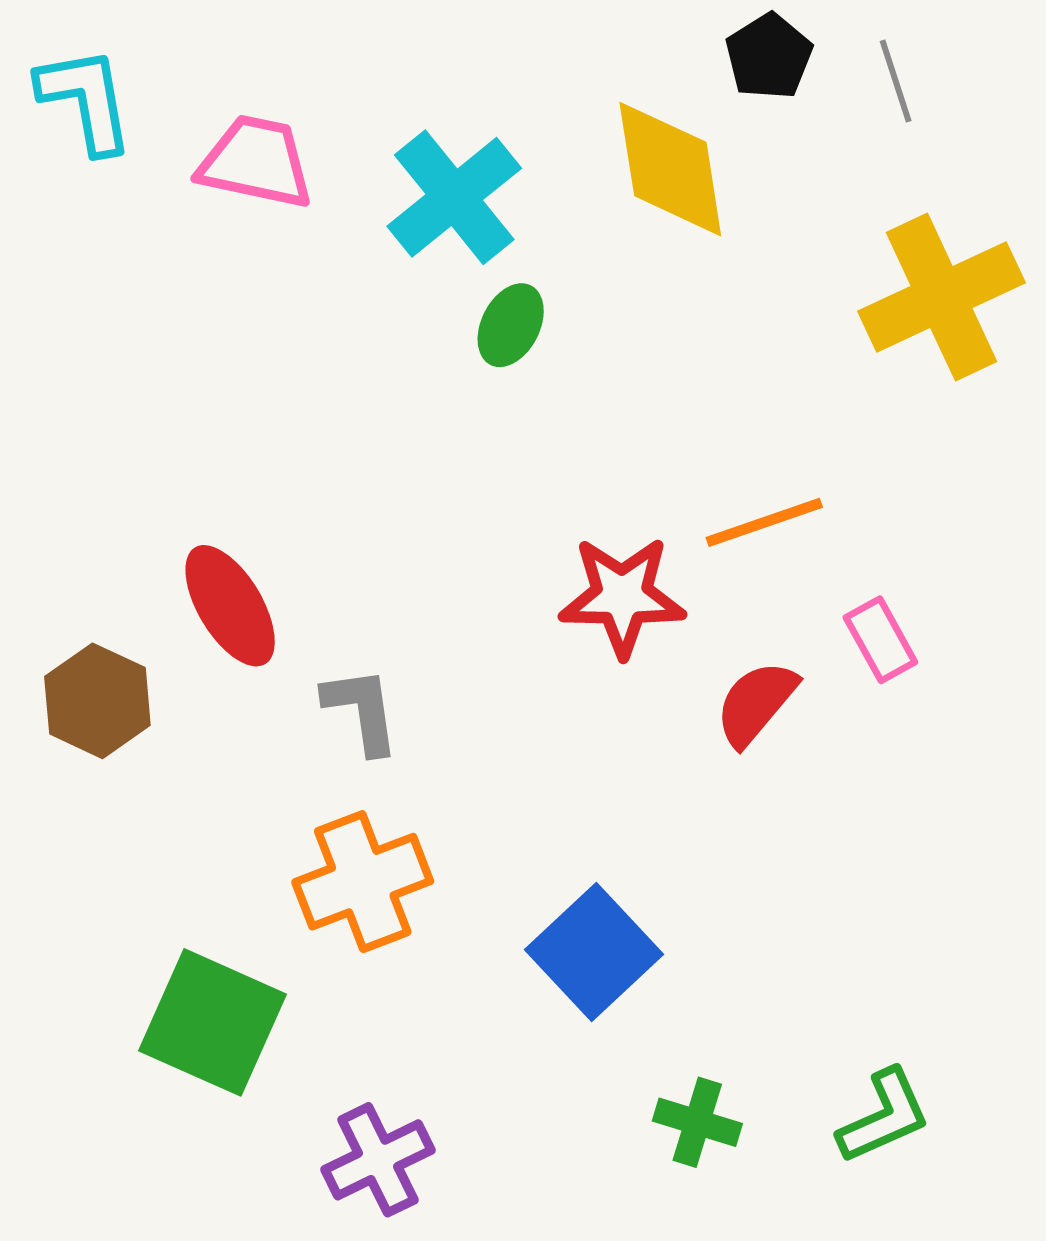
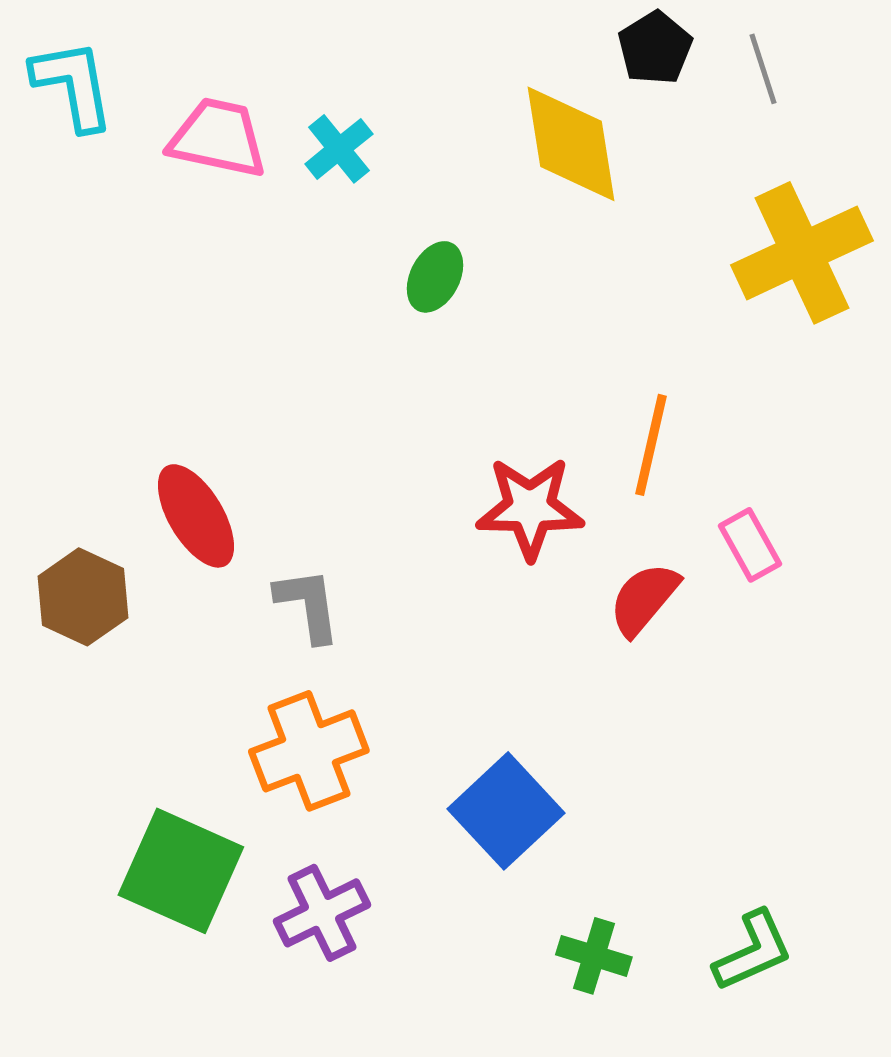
cyan cross: (454, 197) -> (339, 149), moved, size x0.6
orange line: (764, 522) -> (651, 445), turned -58
purple cross: (378, 1160) -> (322, 913), moved

